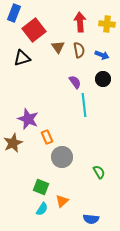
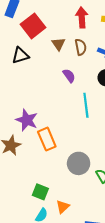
purple semicircle: (75, 82) -> (69, 76), moved
orange rectangle: (47, 137) -> (47, 139), size x1.5
gray circle: (62, 157) -> (79, 163), moved

